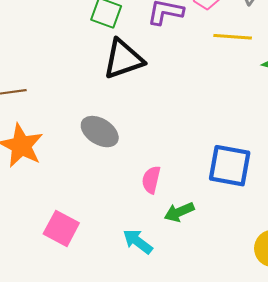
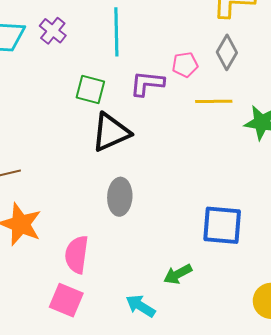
gray ellipse: (100, 132) -> (120, 197), moved, turned 66
pink semicircle: (151, 180) -> (77, 254), moved, size x1.4

